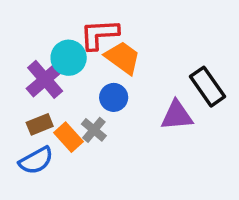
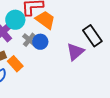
purple triangle: (177, 115) -> (75, 52), turned -36
gray cross: (94, 130) -> (29, 40), moved

